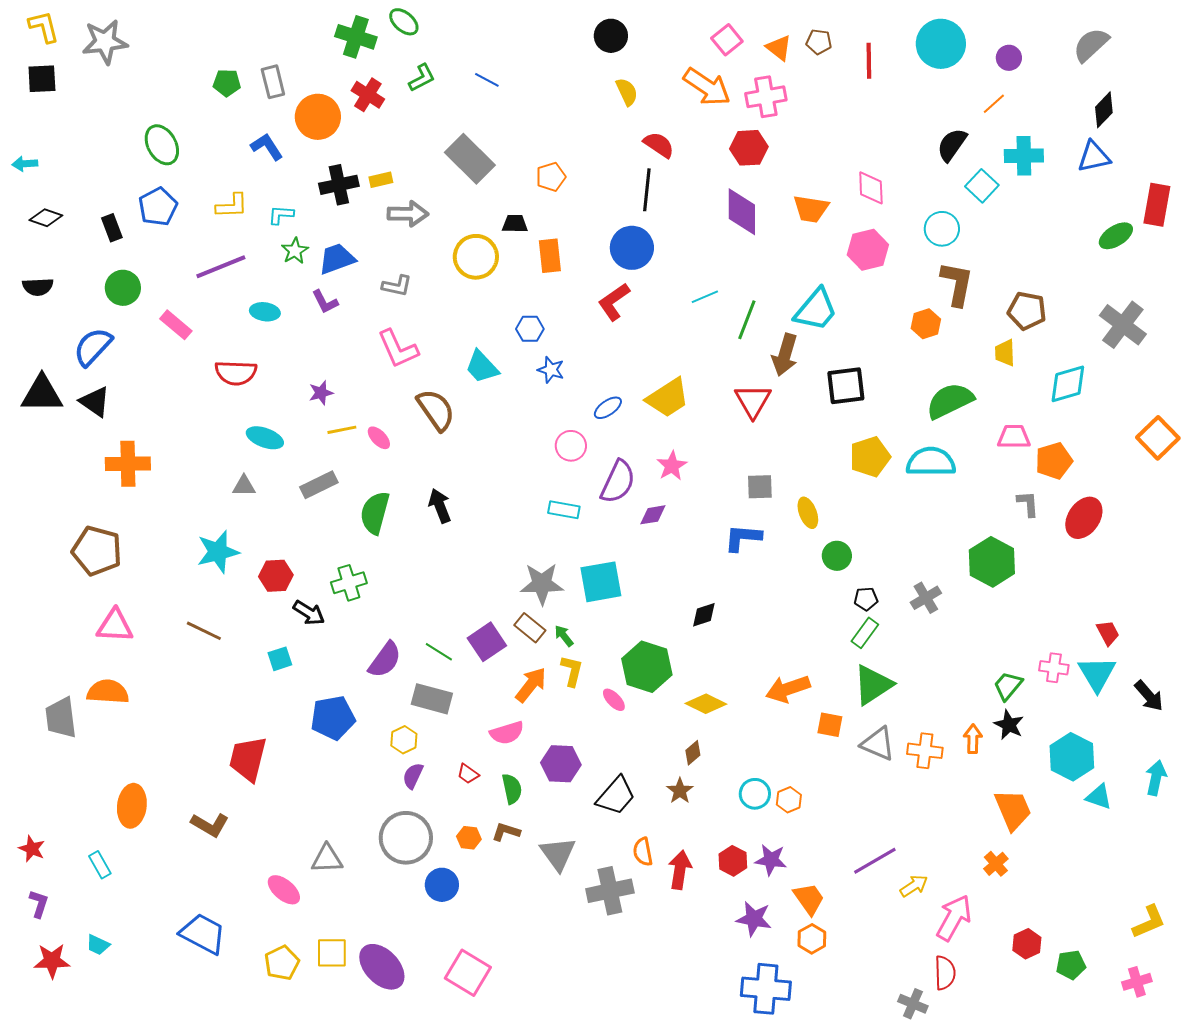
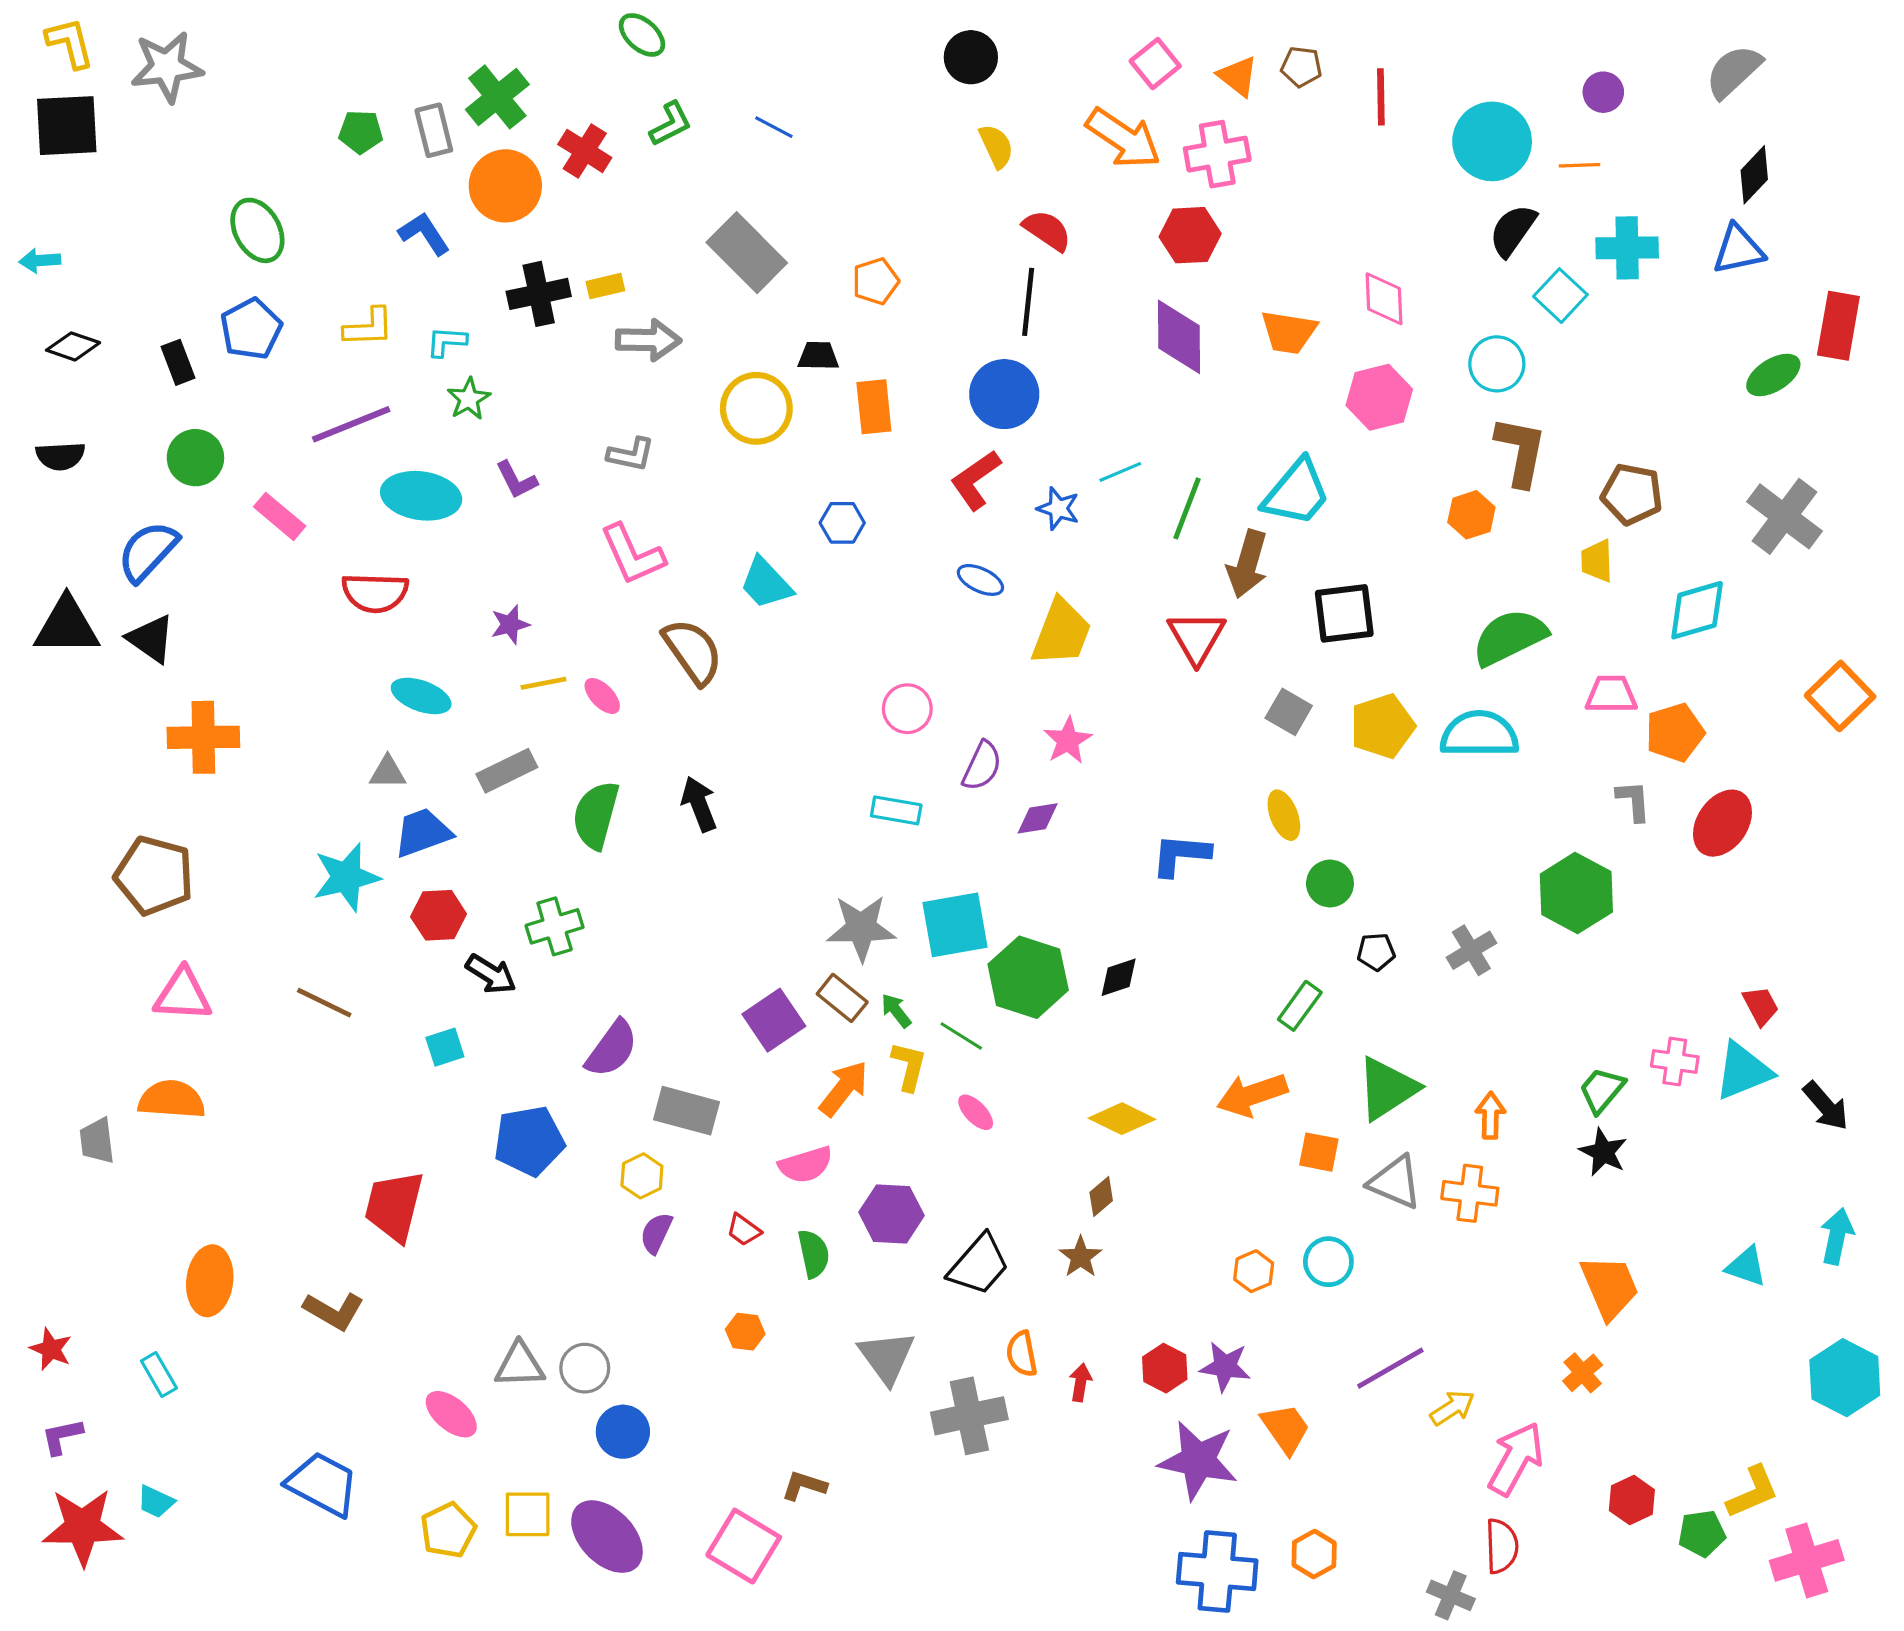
green cross: (356, 37) -> (497, 97), moved, turned 33
cyan circle: (941, 44) -> (1492, 141), moved
black square: (42, 79) -> (67, 126), size x1.4
orange line: (994, 104) -> (1579, 165), turned 40
blue trapezoid: (337, 259) -> (423, 833), moved
cyan ellipse: (265, 312) -> (421, 496), size x1.6
blue star: (551, 370) -> (1058, 508), moved
yellow trapezoid: (668, 398) -> (1061, 632), turned -36
blue ellipse: (608, 408) -> (980, 580), moved, turned 60
purple semicircle: (618, 482) -> (982, 766), size x0.7
gray square: (760, 487) -> (1289, 712), moved, turned 32
green rectangle: (865, 633) -> (1300, 1006), moved
green line: (439, 652) -> (961, 1036), moved
green hexagon: (647, 667) -> (1028, 977), moved
cyan triangle: (1097, 674) -> (1743, 1071), turned 39
gray trapezoid: (61, 718) -> (97, 1141), size x0.7
orange arrow: (973, 739) -> (1490, 1115), moved
cyan hexagon: (1072, 757) -> (1845, 1378), moved
cyan circle: (755, 794) -> (1328, 1262), moved
brown L-shape: (506, 832) -> (804, 1486), moved
gray circle: (406, 838) -> (585, 1368), moved, size x0.6
red arrow: (680, 870) -> (1081, 1382), size x0.6
blue circle: (442, 885) -> (623, 1432), moved
purple L-shape: (39, 904) -> (62, 1436), turned -120
purple star: (754, 919) -> (1198, 1460), size x1.4
yellow L-shape: (1149, 922) -> (1753, 1492), moved
orange hexagon: (812, 939) -> (1314, 1554), moved
red star: (52, 961) -> (83, 1527), size x1.4
pink cross: (1137, 982) -> (1807, 1560), size x1.5

